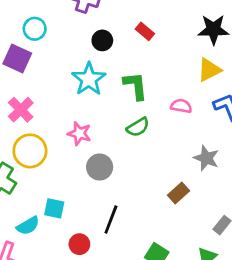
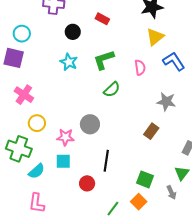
cyan star: (89, 79) -> (69, 62), size x0.7
green L-shape: (135, 86) -> (104, 60), turned -90
pink semicircle: (181, 106) -> (140, 67), turned 84
pink star: (79, 133) -> (65, 137), moved
yellow circle: (30, 151) -> (37, 123), size x0.7
cyan semicircle: (28, 226) -> (37, 171), moved

